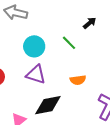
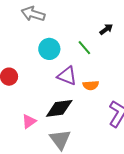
purple triangle: (36, 74) -> (67, 76), moved

